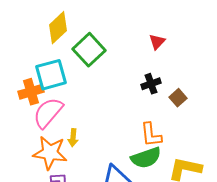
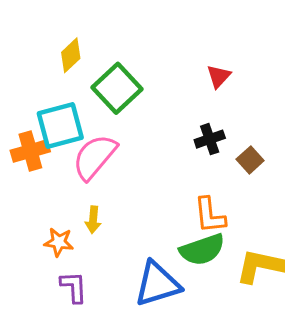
yellow diamond: (58, 28) -> (71, 55), size x0.7
pink semicircle: (48, 113) -> (95, 157), moved
orange star: (50, 153) -> (59, 242), size x0.6

